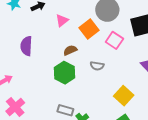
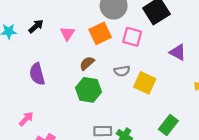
orange square: (89, 29) -> (100, 33), turned 30
yellow square: (124, 96) -> (145, 83), moved

